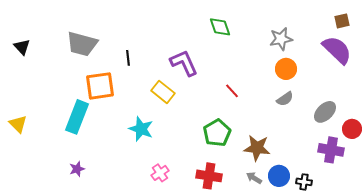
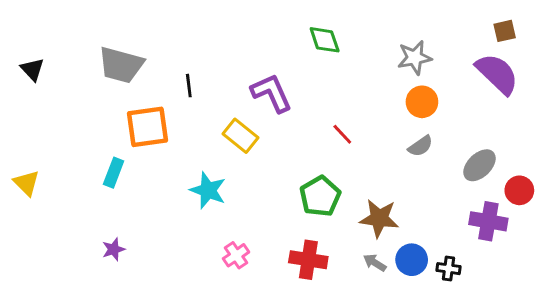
cyan rectangle: (77, 117) -> (114, 173), size x0.6

